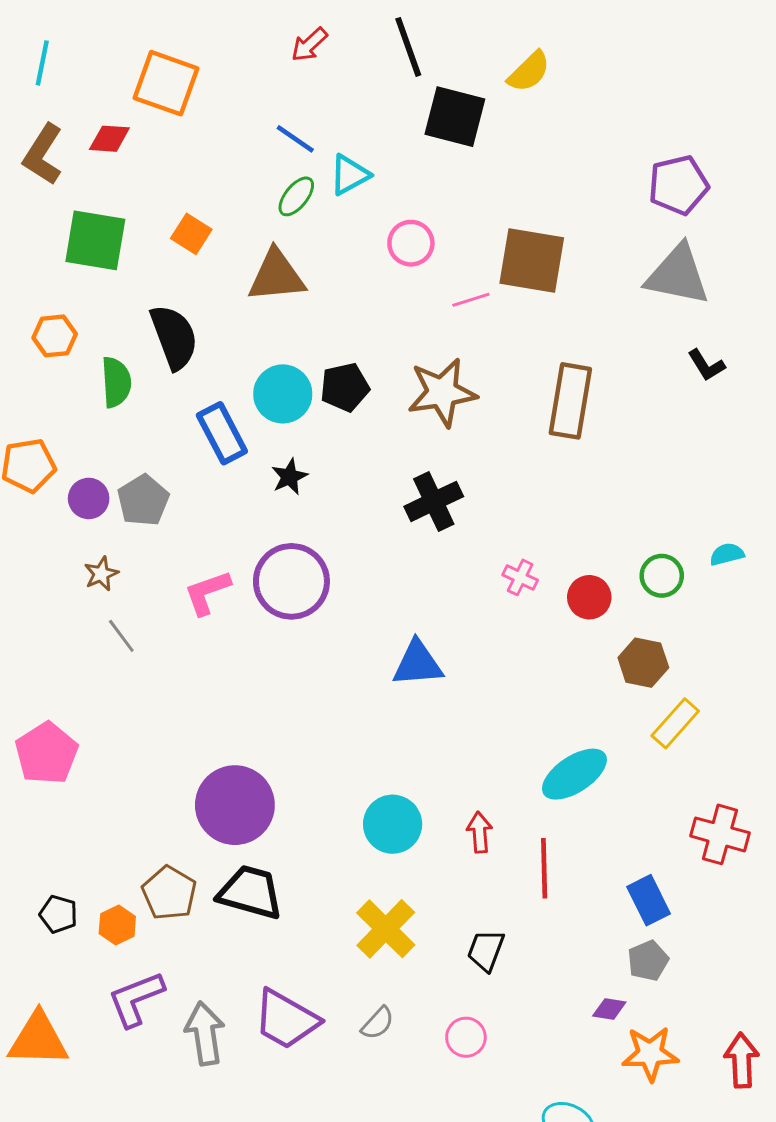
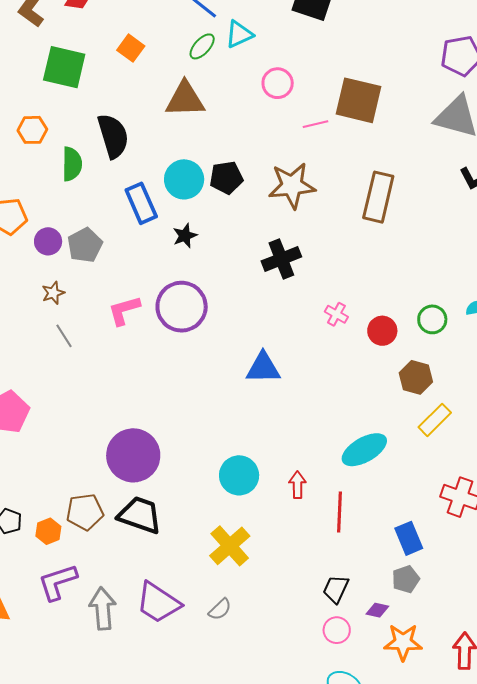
orange square: (191, 234) -> (131, 48), moved
brown pentagon: (169, 893) -> (85, 512), turned 30
black trapezoid: (486, 950) -> (336, 589), moved
pink circle: (466, 1037) -> (337, 630), moved

